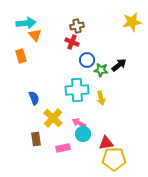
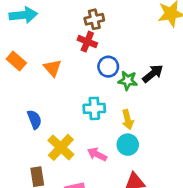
orange triangle: (35, 35) -> (53, 68), moved
orange rectangle: (21, 56) -> (16, 61), turned -32
cyan cross: (77, 90) -> (94, 108), size x0.7
cyan circle: (83, 134) -> (128, 145), moved

